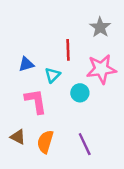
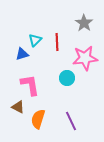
cyan triangle: (52, 75) -> (35, 40), moved
brown triangle: (18, 137) -> (18, 107), moved

